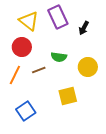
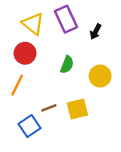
green semicircle: (59, 57) -> (67, 65), turned -77
brown line: (39, 70) -> (49, 108), moved

